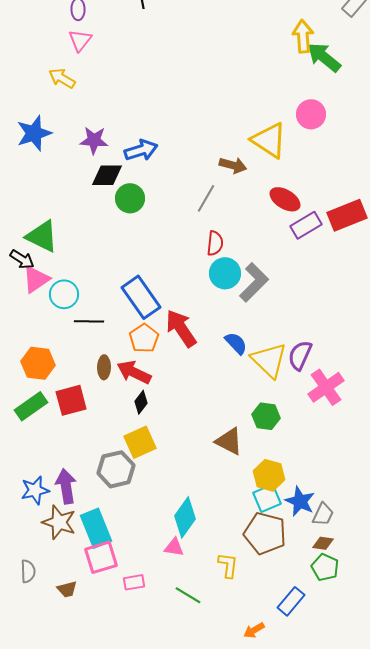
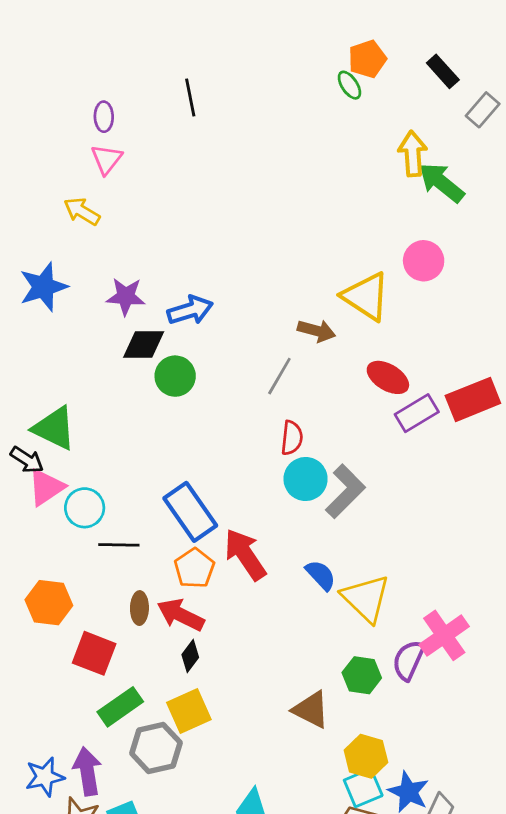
purple semicircle: (300, 355) -> (408, 660), moved
red square: (71, 400) -> (94, 653), turned 36
green rectangle: (31, 406) -> (120, 707), moved

